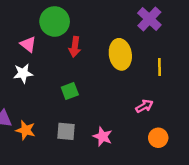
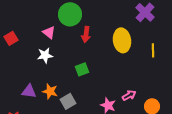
pink arrow: (144, 106) -> (129, 95), moved
orange star: (26, 130) -> (50, 91), moved
gray square: (66, 131) -> (68, 101), moved, turned -35

